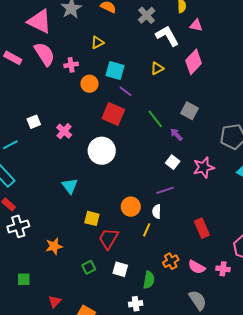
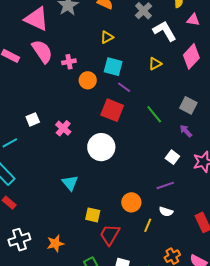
yellow triangle: (98, 42) -> (107, 37), moved
purple arrow: (176, 135) -> (186, 131), moved
white semicircle: (157, 212) -> (166, 212), moved, turned -72
white cross: (18, 226) -> (19, 240), moved

